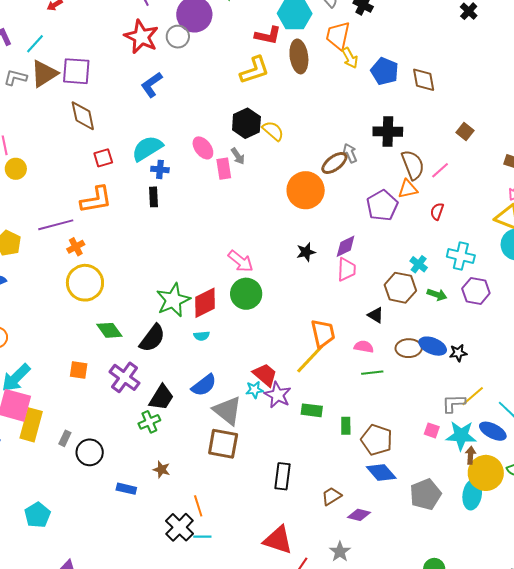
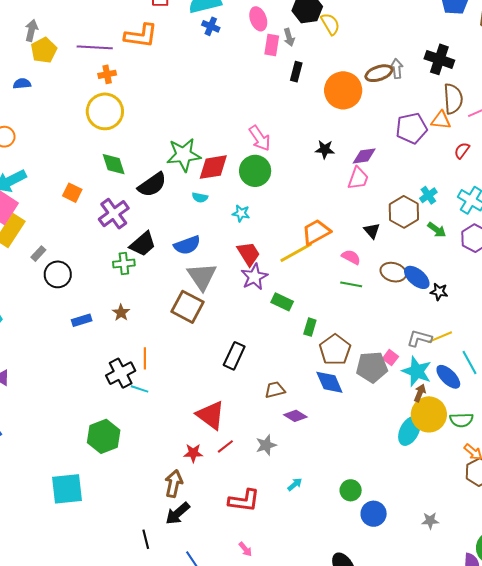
black rectangle: (154, 197) -> (296, 72), moved
orange trapezoid: (323, 333) -> (316, 232), turned -124
cyan star: (254, 390) -> (241, 213), moved
blue rectangle: (126, 489) -> (82, 320), turned -48
gray pentagon: (426, 494) -> (372, 367), moved

